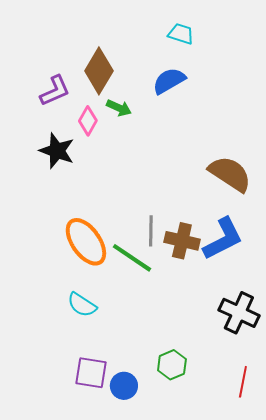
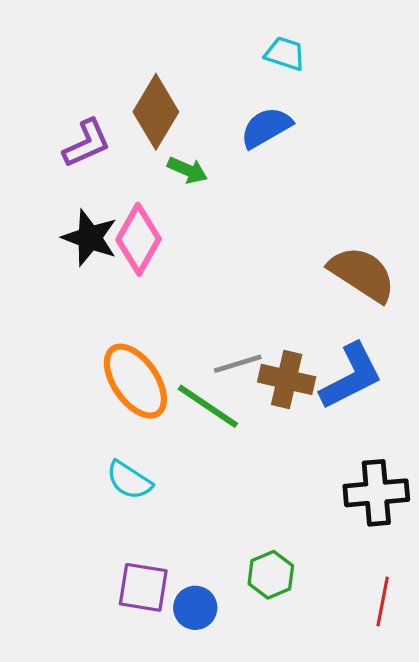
pink diamond: (88, 121) -> (139, 239), moved, size x1.5
gray line: (151, 231) -> (238, 364), turned 72
black cross: (239, 313) -> (376, 493), turned -30

